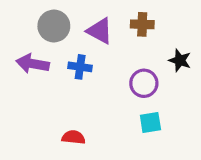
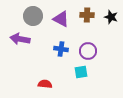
black star: (180, 60) -> (111, 17), moved
blue cross: (80, 67) -> (61, 49), moved
cyan square: (150, 123) -> (81, 72), moved

